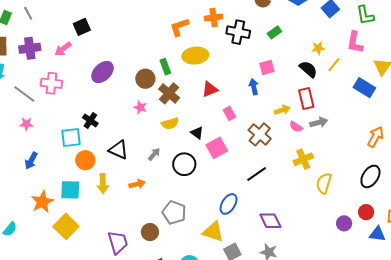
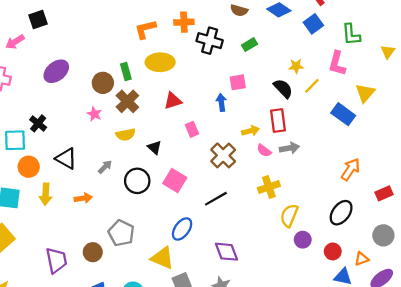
pink square: (217, 148) -> (175, 180), moved, turned -35
purple circle: (344, 223) -> (303, 240), moved

